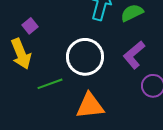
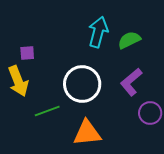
purple square: (30, 26) -> (27, 53), turned 35

